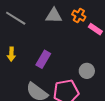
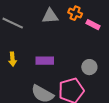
purple rectangle: (43, 59) -> (45, 61), turned 66

